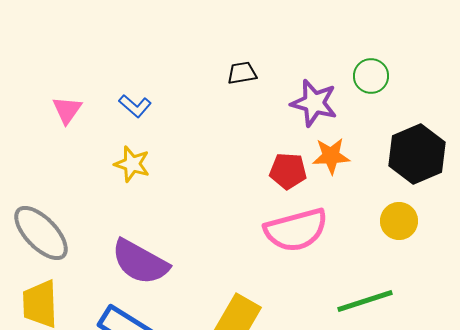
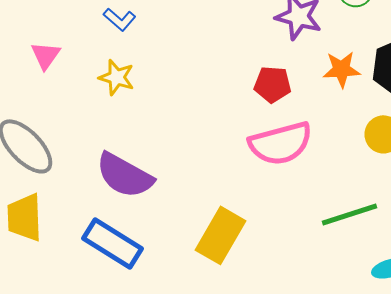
pink triangle: (67, 110) -> (46, 55), moved
orange star: (331, 156) -> (342, 69), moved

